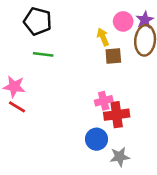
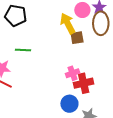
yellow arrow: (103, 37) -> (68, 24), size x1.5
green line: (43, 54) -> (23, 50), moved

